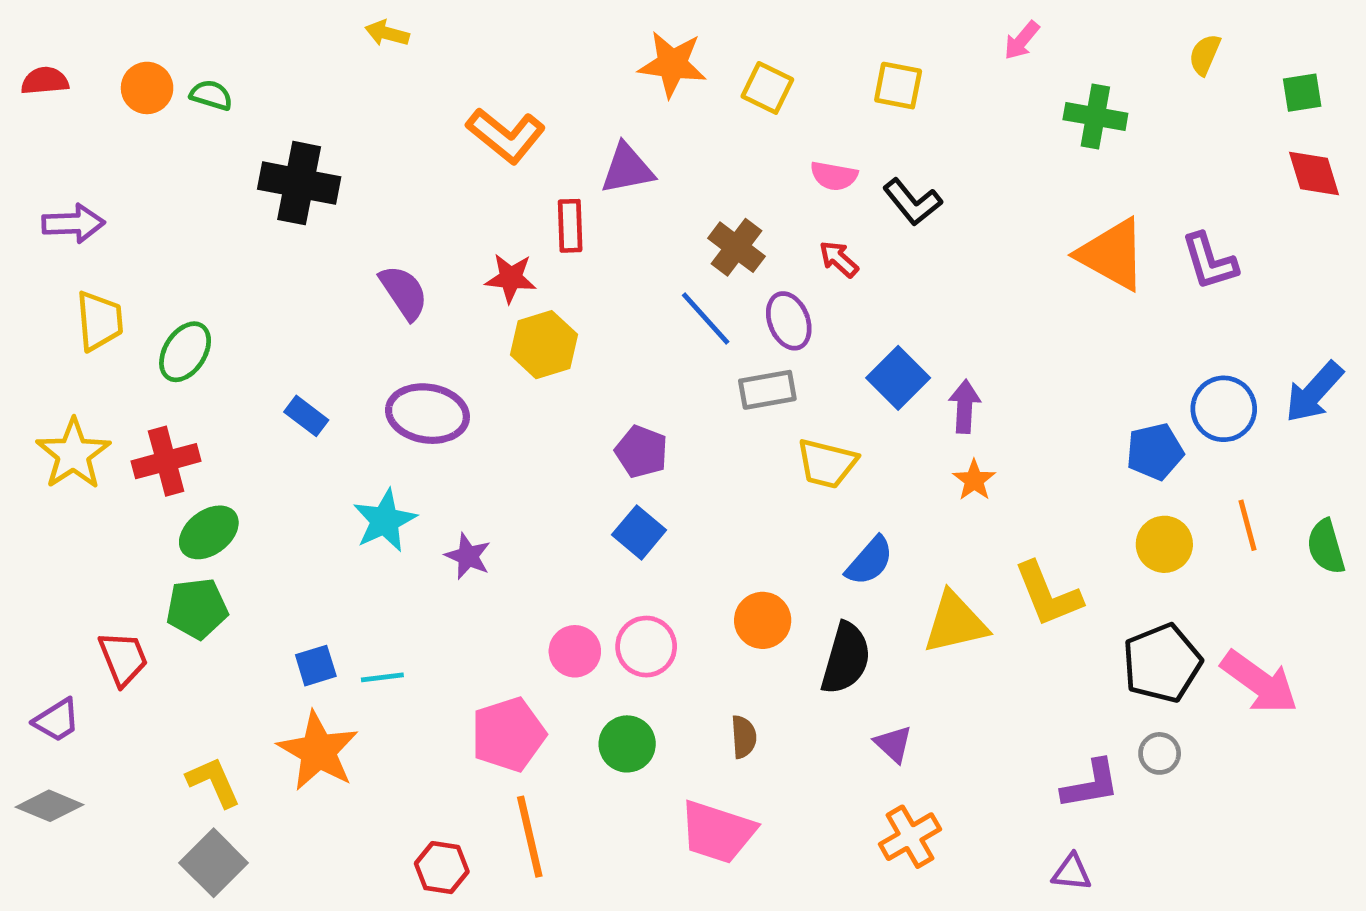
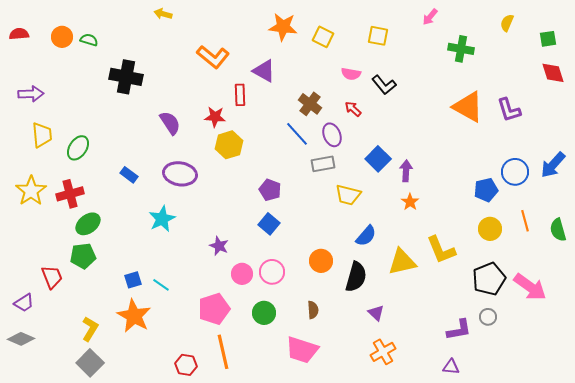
purple triangle: (627, 169) -> (264, 71), turned 40
purple star: (468, 556) -> (219, 246), moved
cyan line: (382, 677) -> (161, 285), turned 42
yellow L-shape: (214, 782) -> (90, 329), turned 55

